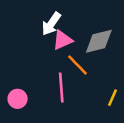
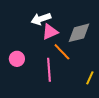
white arrow: (51, 24) -> (41, 19), turned 36
pink circle: (18, 99) -> (17, 59), moved

